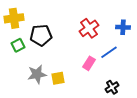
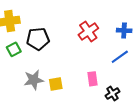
blue line: (109, 52) -> (120, 57), moved
pink rectangle: (89, 63) -> (93, 79), moved, turned -40

